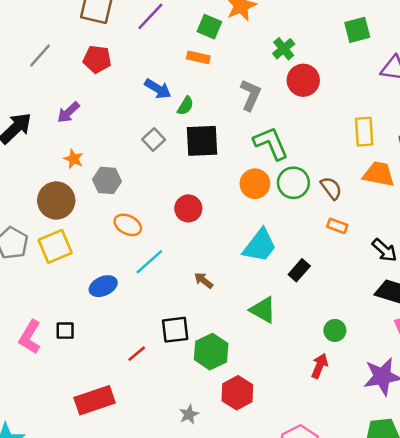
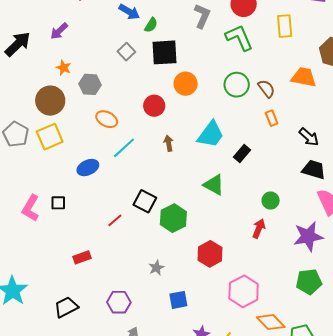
yellow rectangle: (364, 132) -> (285, 26), moved
green L-shape: (271, 143) -> (239, 38), moved
orange circle: (255, 184) -> (186, 84), moved
orange rectangle: (337, 226) -> (272, 118), turned 49
brown arrow: (204, 280) -> (169, 143), moved, turned 42
black square: (175, 330) -> (145, 201), turned 35
red hexagon: (237, 393) -> (210, 254), moved
red rectangle: (95, 400) -> (82, 257), size x0.6

